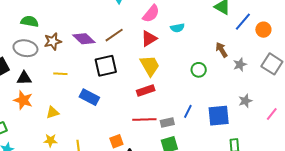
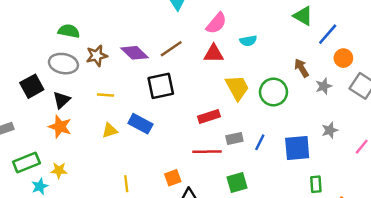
orange circle: (263, 30) -> (343, 58), moved
red triangle: (149, 39) -> (214, 53), turned 30
yellow trapezoid: (150, 66) -> (237, 88), moved
green circle: (199, 70) -> (273, 92), size x1.5
black triangle: (24, 78) -> (61, 100), turned -42
yellow triangle: (53, 112) -> (110, 131), moved
gray rectangle: (167, 122) -> (234, 139), moved
yellow star: (50, 140) -> (59, 170), moved

